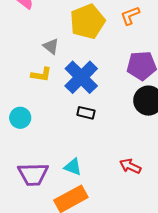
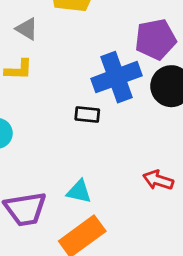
blue cross: (81, 77) -> (116, 77), moved, turned 32

